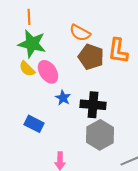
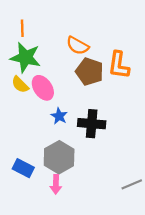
blue rectangle: (34, 124) -> (23, 168), moved
gray hexagon: (100, 135) -> (59, 157), moved

